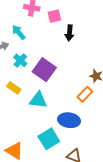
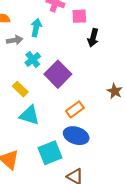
cyan arrow: (19, 32) -> (36, 28), turned 42
orange rectangle: (85, 94) -> (75, 109), moved
cyan triangle: (38, 100) -> (29, 115), moved

